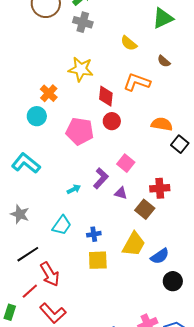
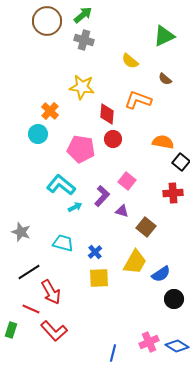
cyan L-shape: (26, 163) -> (61, 185), moved
red cross: (160, 188) -> (173, 193), moved
cyan trapezoid: (62, 225) -> (63, 243), turned -110
blue cross: (94, 234) -> (95, 252), turned -32
red line: (30, 291) -> (31, 309), turned 66

